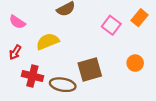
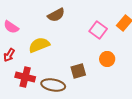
orange circle: (135, 63) -> (107, 59), moved
brown square: (90, 70) -> (78, 71), size x0.7

